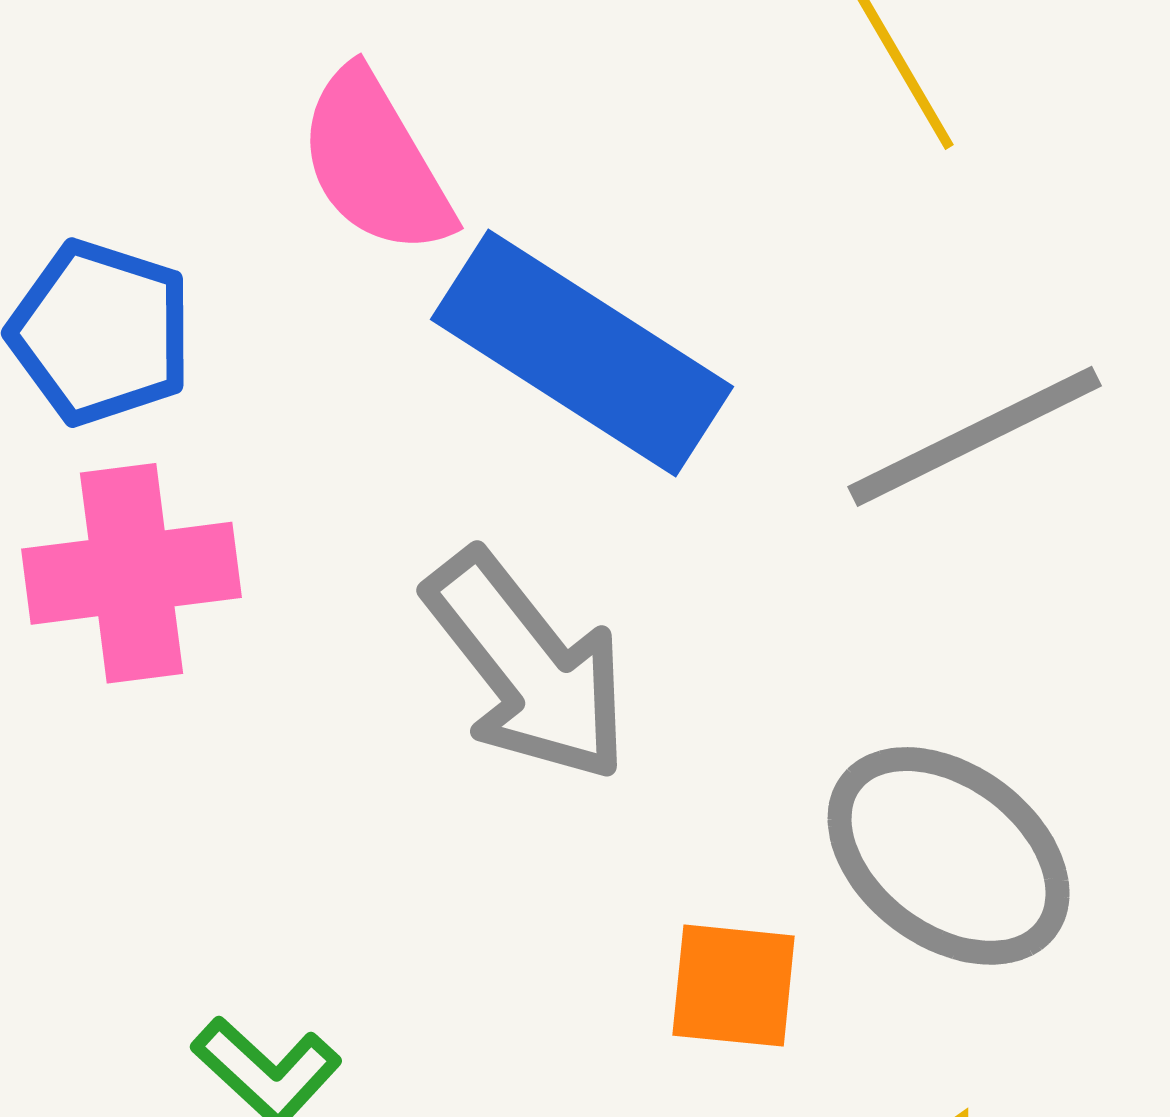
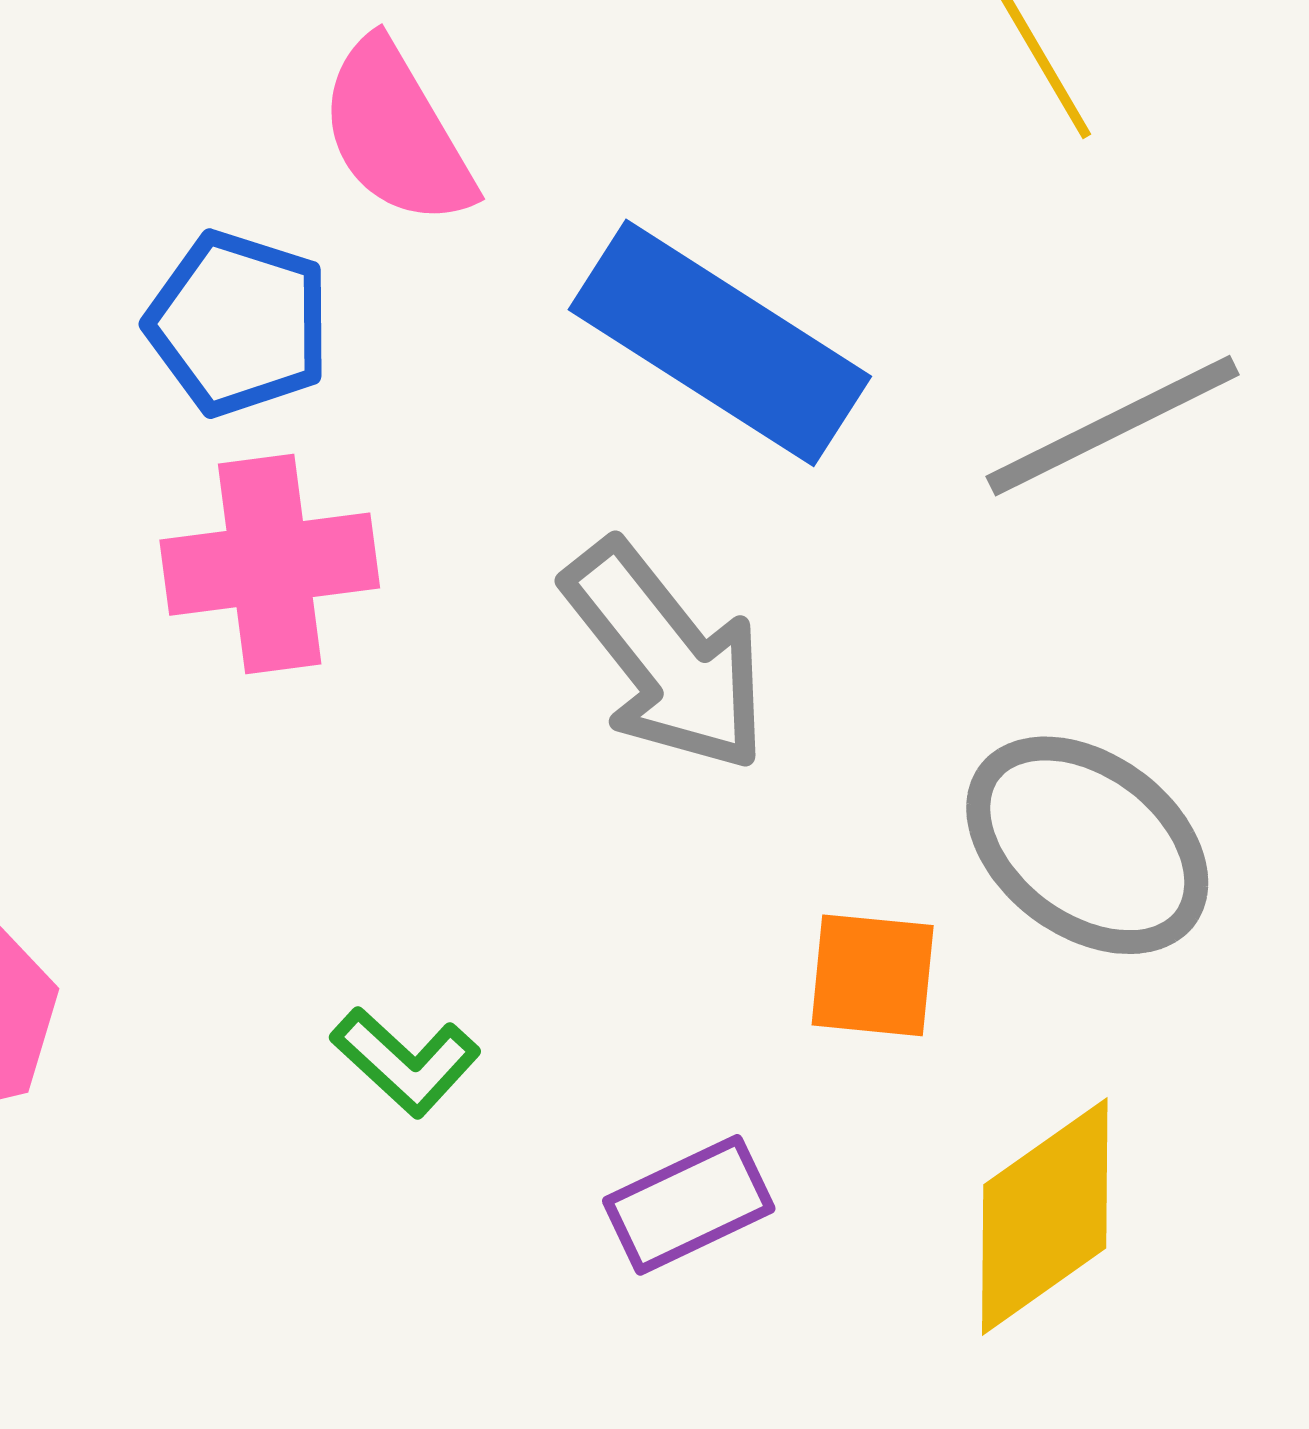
pink semicircle: (375, 162) -> (396, 133), moved

